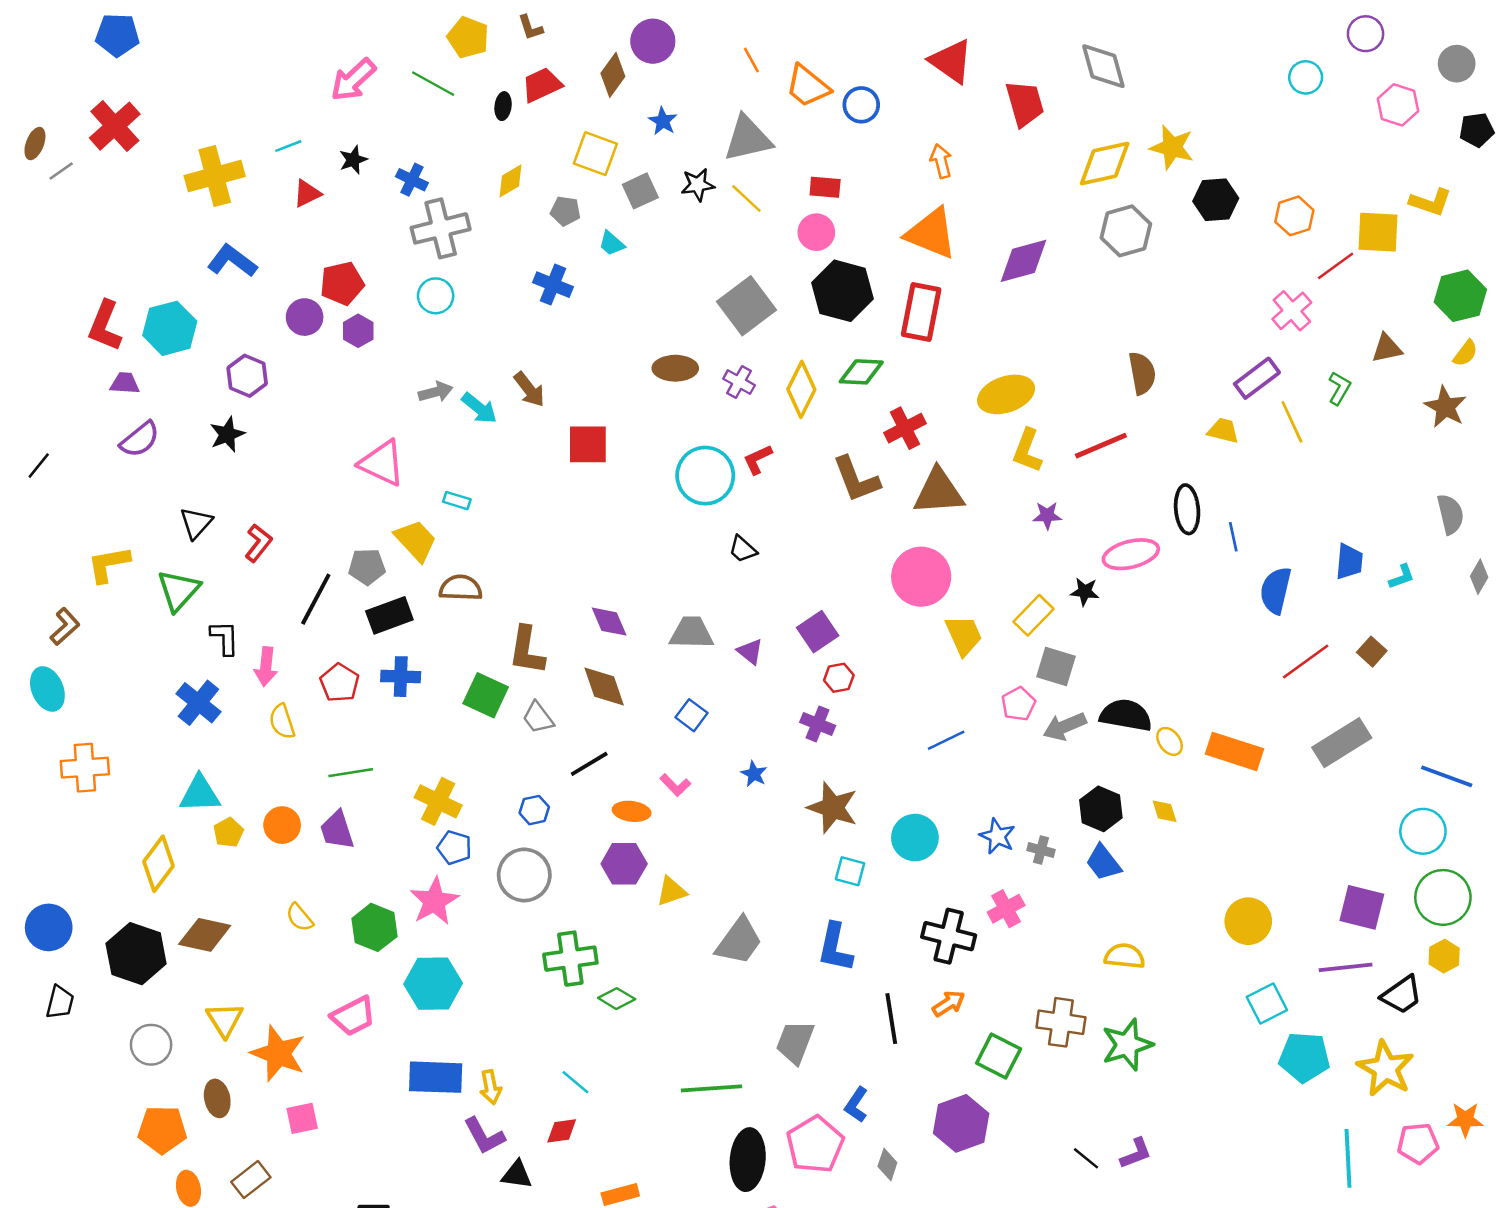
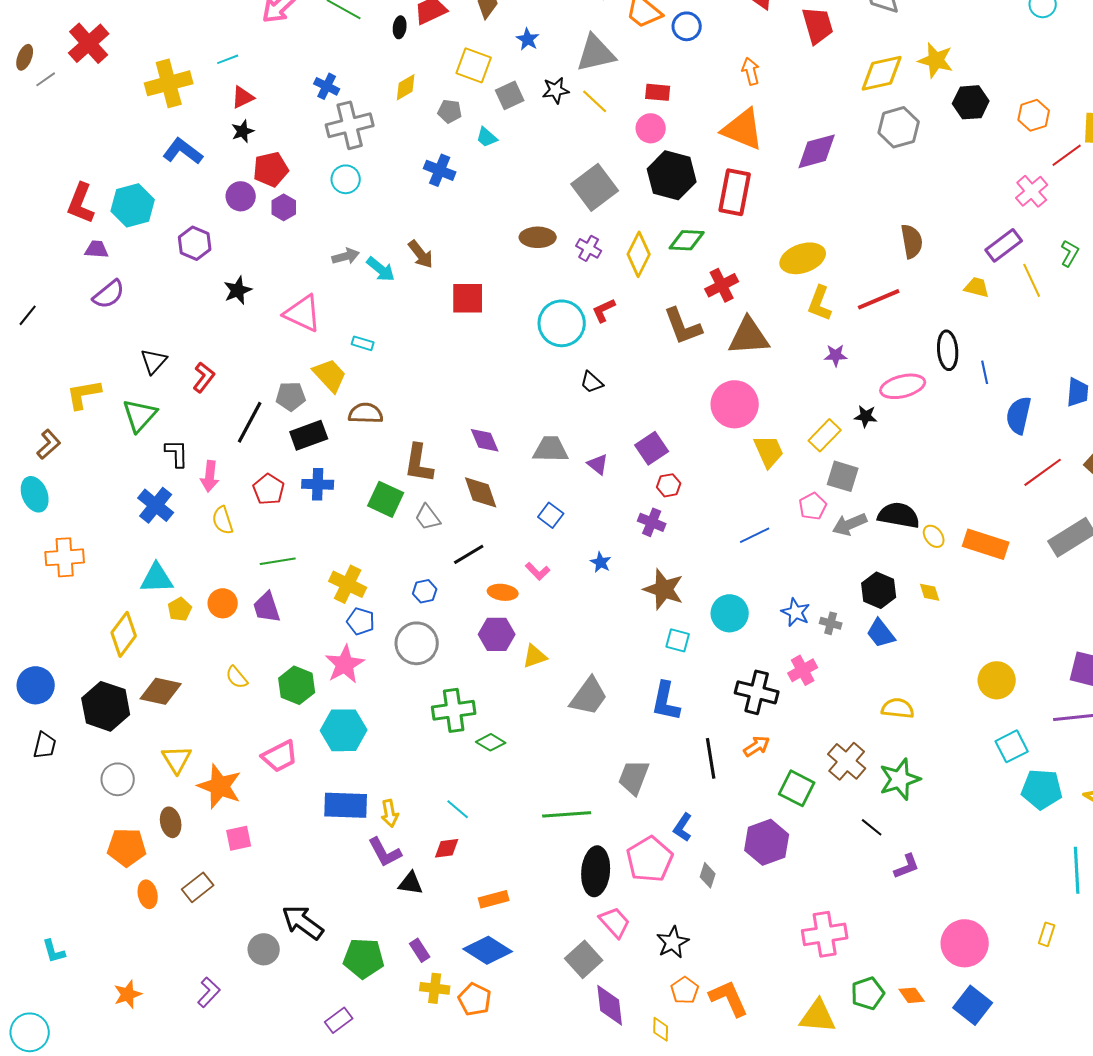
black star: (353, 160) -> (243, 131), moved
black star: (227, 434) -> (238, 290), moved
brown cross: (1061, 1022) -> (847, 761), turned 33
black line: (1086, 1158) -> (872, 827), moved

